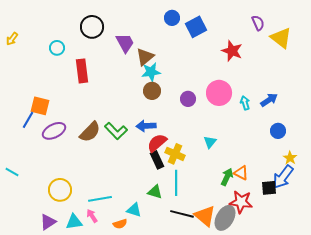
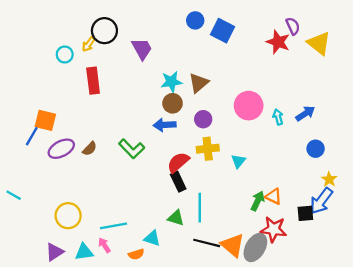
blue square: (196, 27) -> (222, 31), turned -35
yellow arrow: (12, 39) -> (89, 44), moved
red star: (232, 51) -> (278, 42), moved
brown triangle: (145, 57) -> (199, 83), moved
purple circle: (188, 99) -> (203, 119), moved
blue arrow: (146, 126) -> (165, 125), moved
brown semicircle: (90, 132) -> (90, 149), moved, size x0.6
yellow cross: (175, 154) -> (208, 149), moved, turned -30

